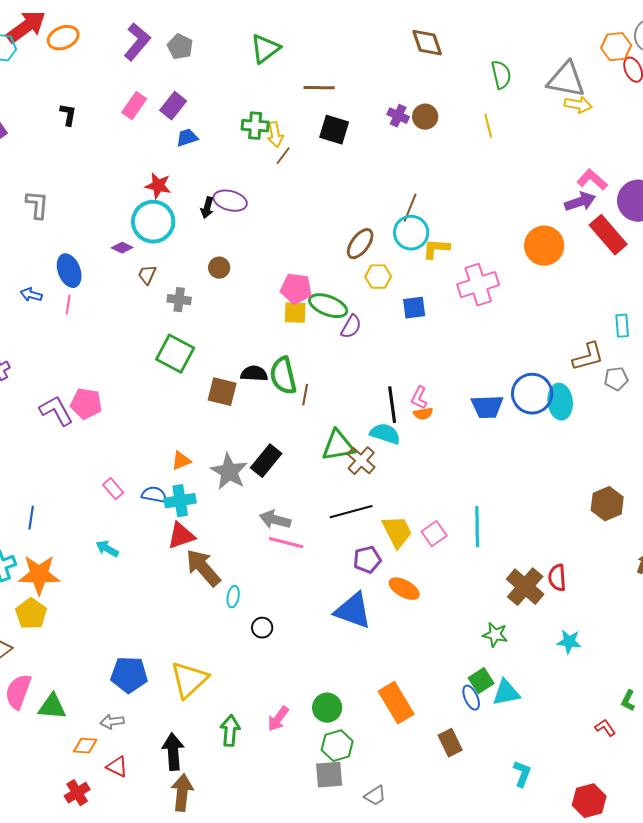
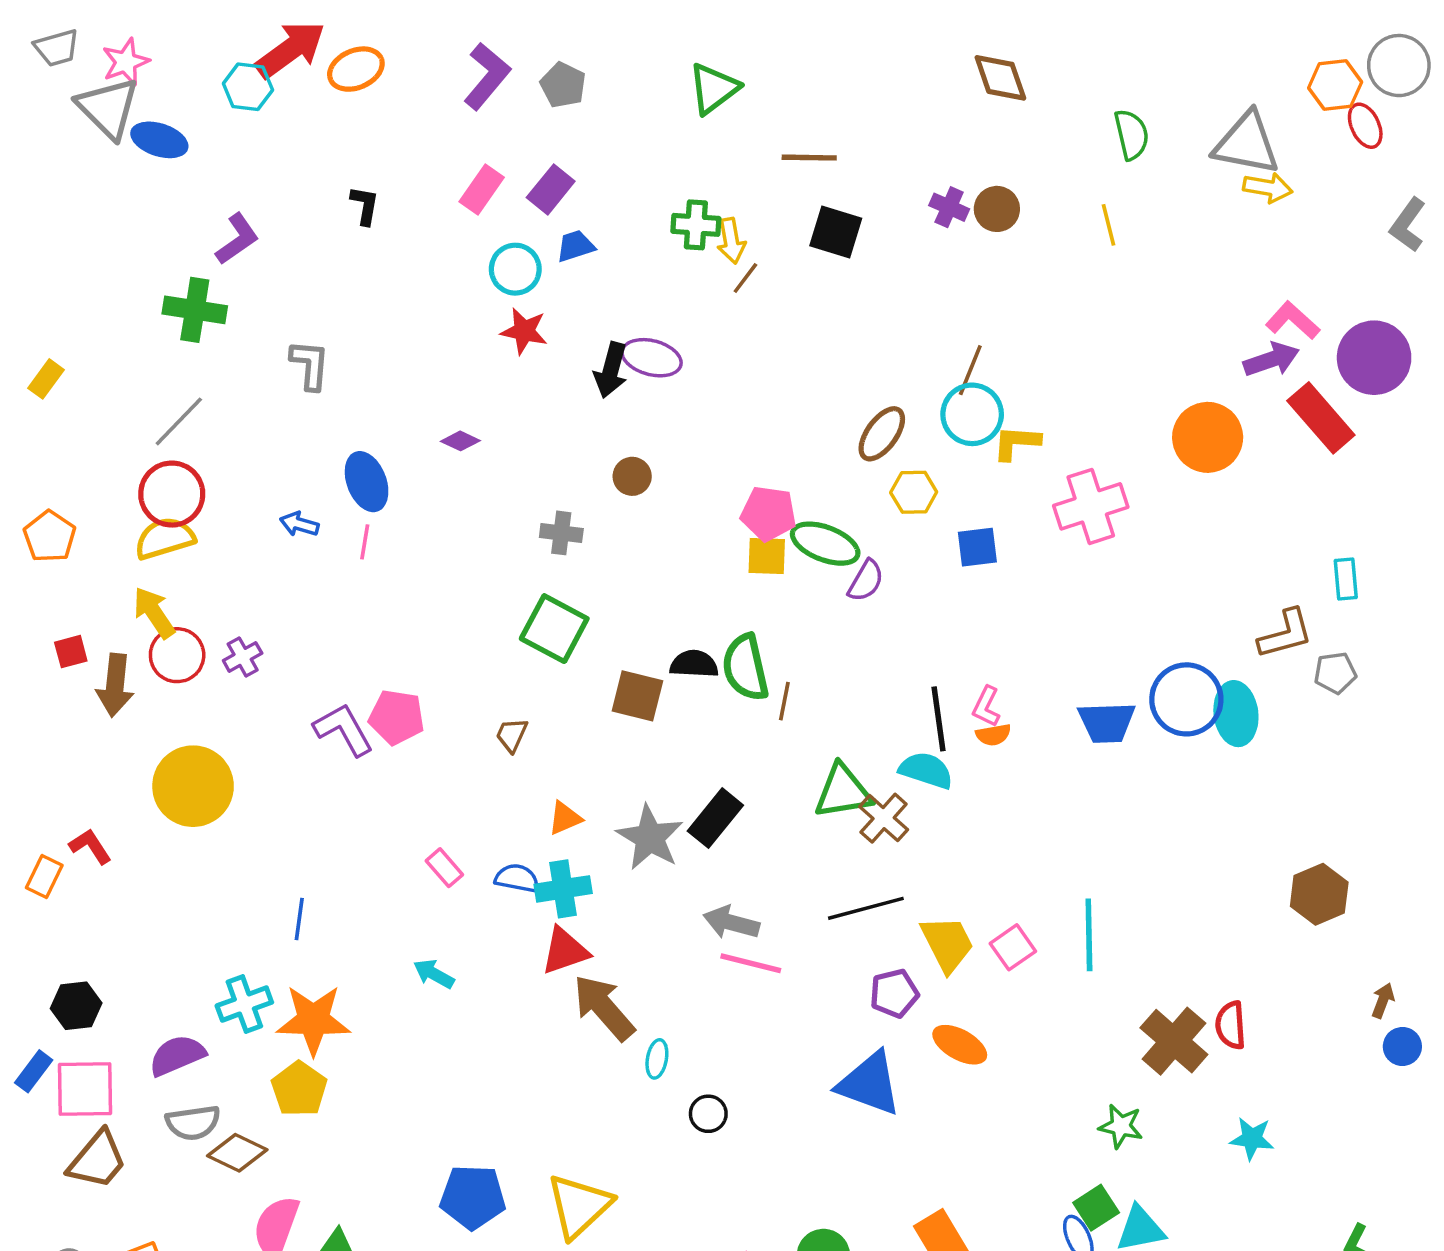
black arrow: (207, 208) -> (611, 370), size x1.4
cyan circle: (153, 222) -> (515, 269), moved, size x0.7
brown trapezoid: (147, 275) -> (512, 735), moved

